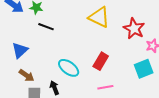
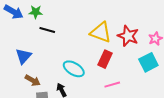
yellow triangle: (99, 17) -> (101, 32), moved
red star: (134, 29) -> (128, 36), moved

